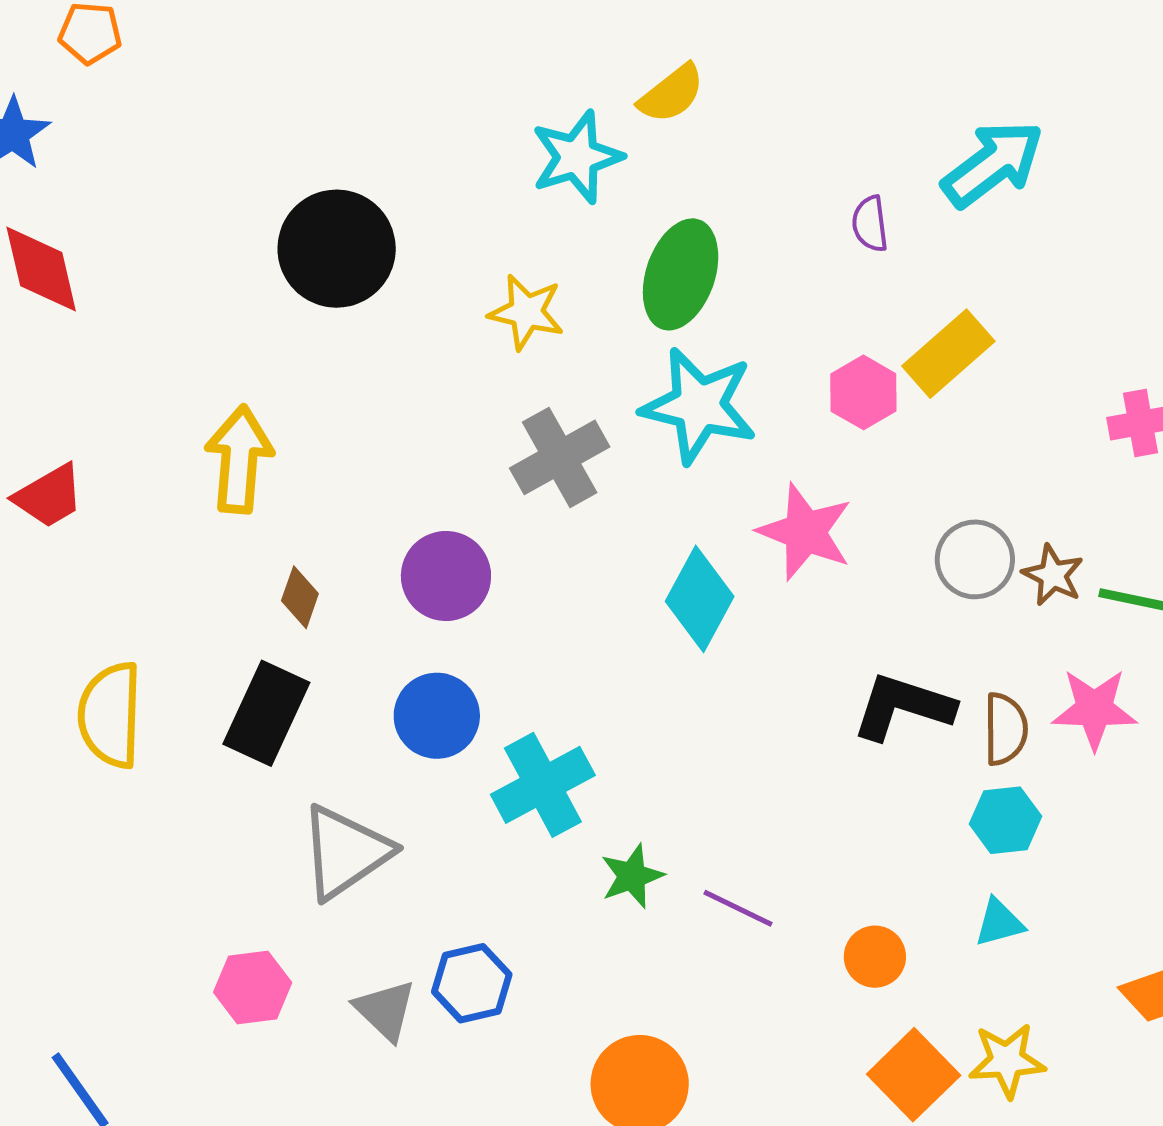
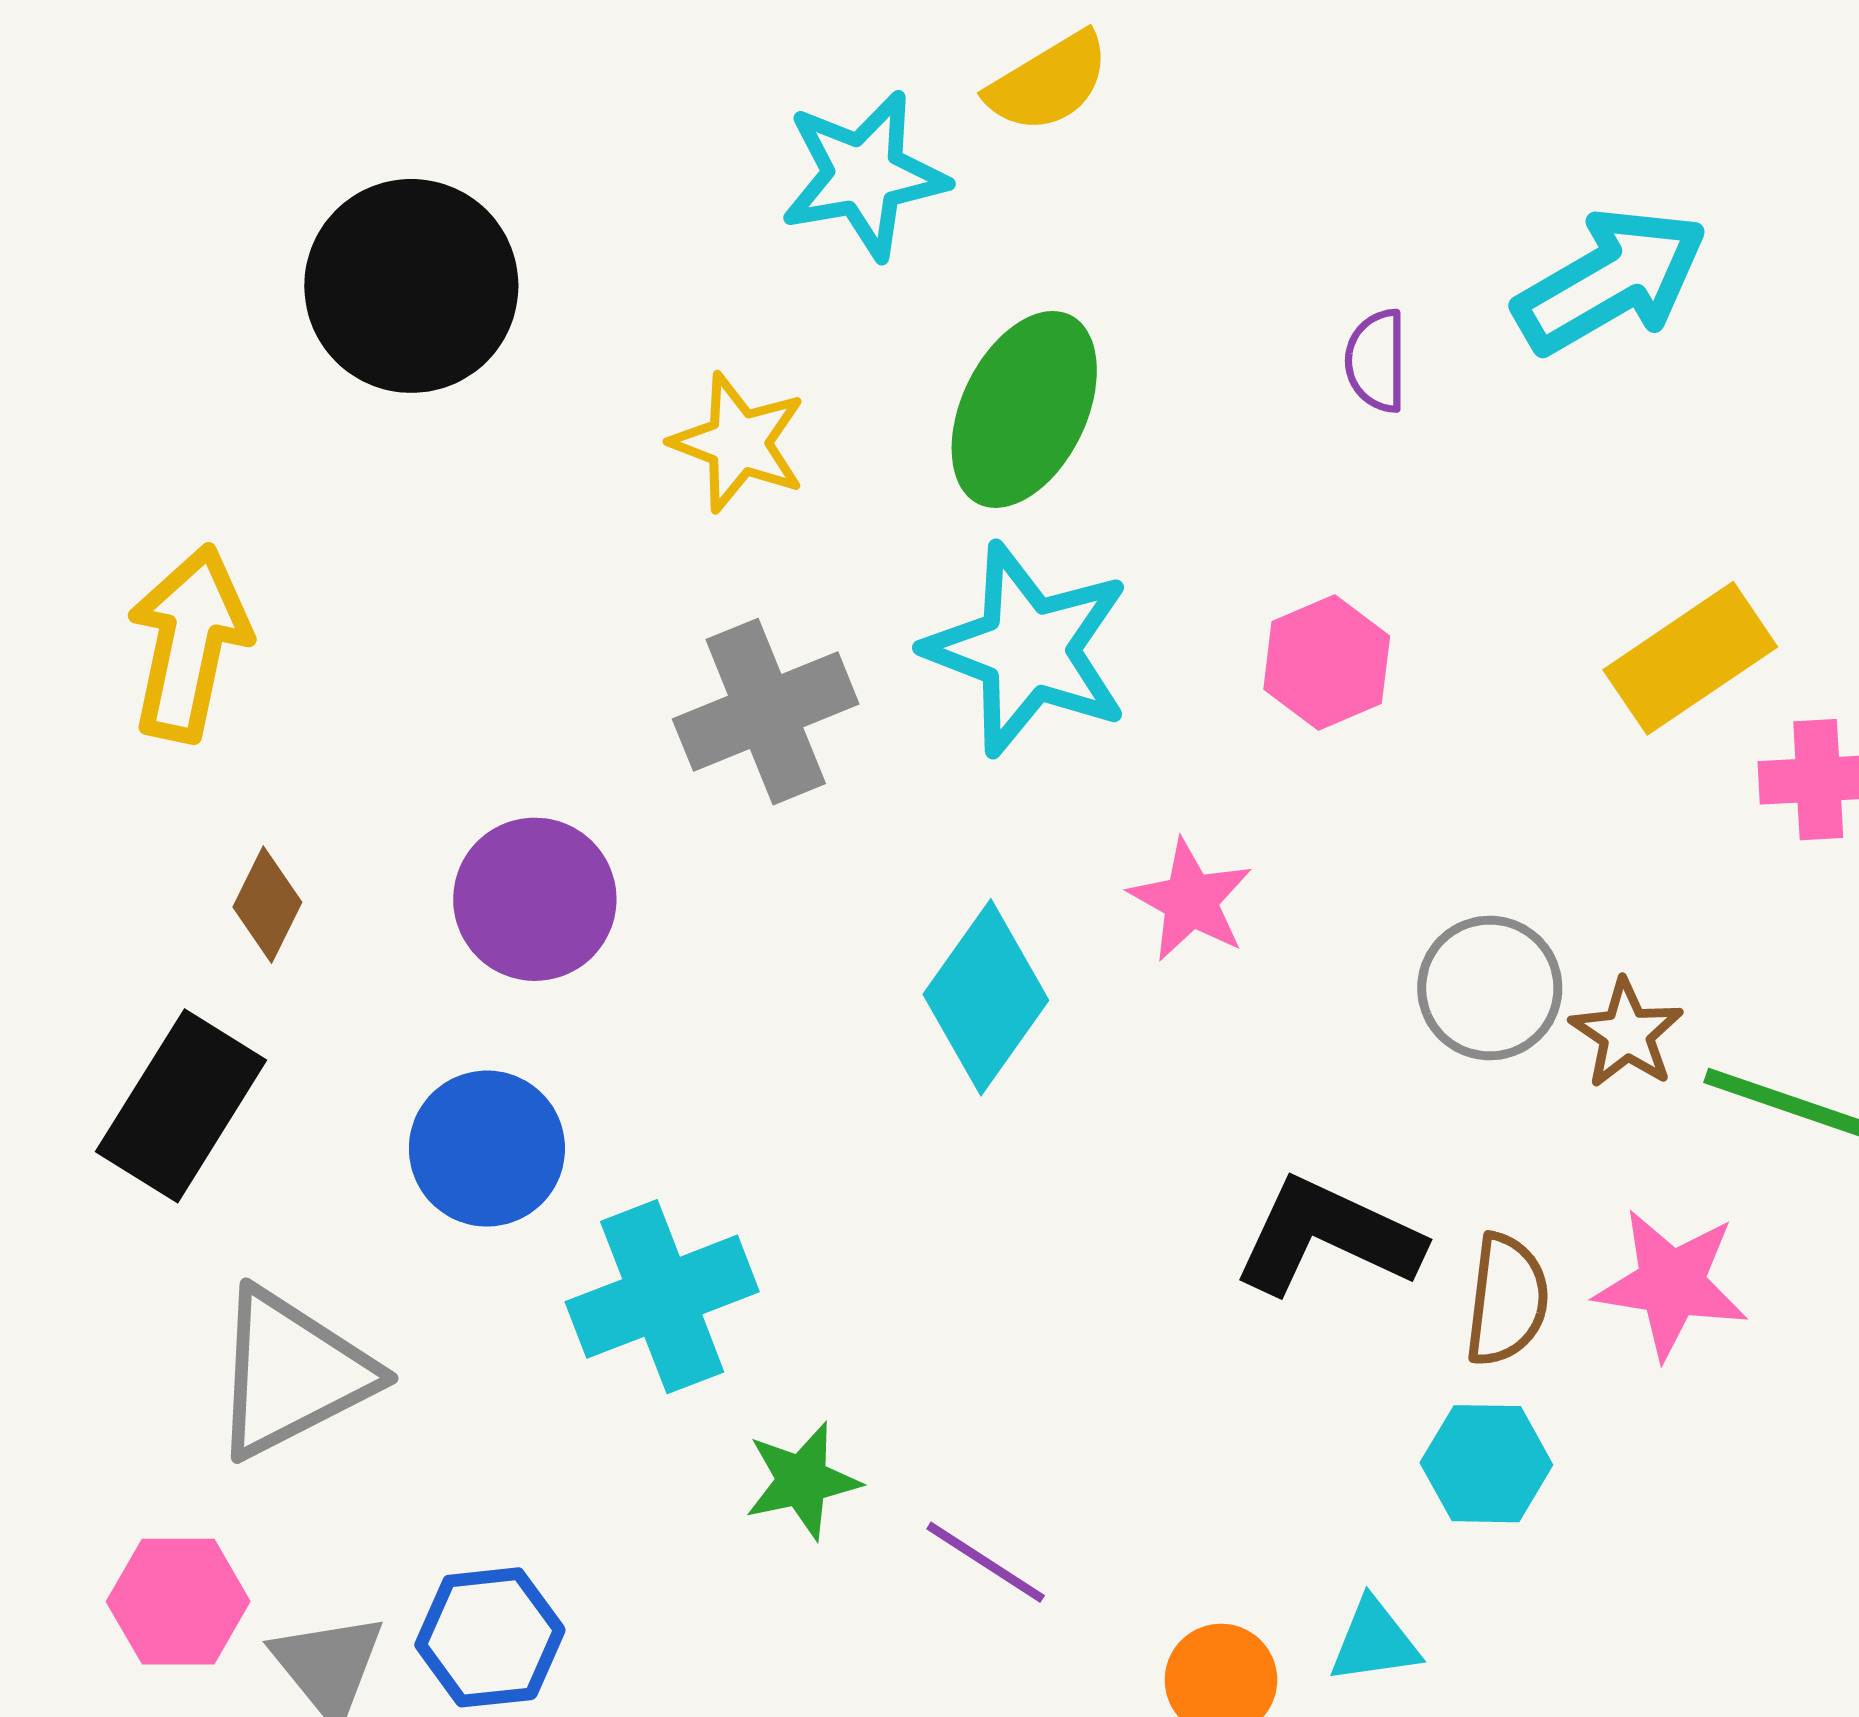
yellow rectangle: (948, 354) -> (1690, 658), moved
pink star: (805, 532) -> (1191, 900), size x0.7
cyan triangle: (999, 923) -> (1374, 1641), moved
pink hexagon: (253, 987) -> (178, 1602), moved

